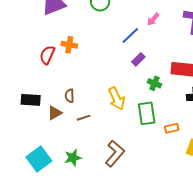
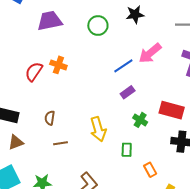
pink arrow: (153, 19) -> (150, 53), size x1.6
brown triangle: (55, 113) -> (16, 142), moved
green rectangle: (147, 113) -> (127, 150), size x0.6
orange rectangle: (172, 128) -> (150, 170), turned 64

